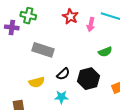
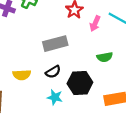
gray rectangle: (43, 50) -> (55, 44), moved, turned -45
cyan star: (61, 97) -> (55, 97), moved

